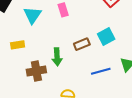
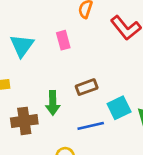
cyan square: (106, 37) -> (119, 108), moved
blue line: (101, 71) -> (91, 126), moved

